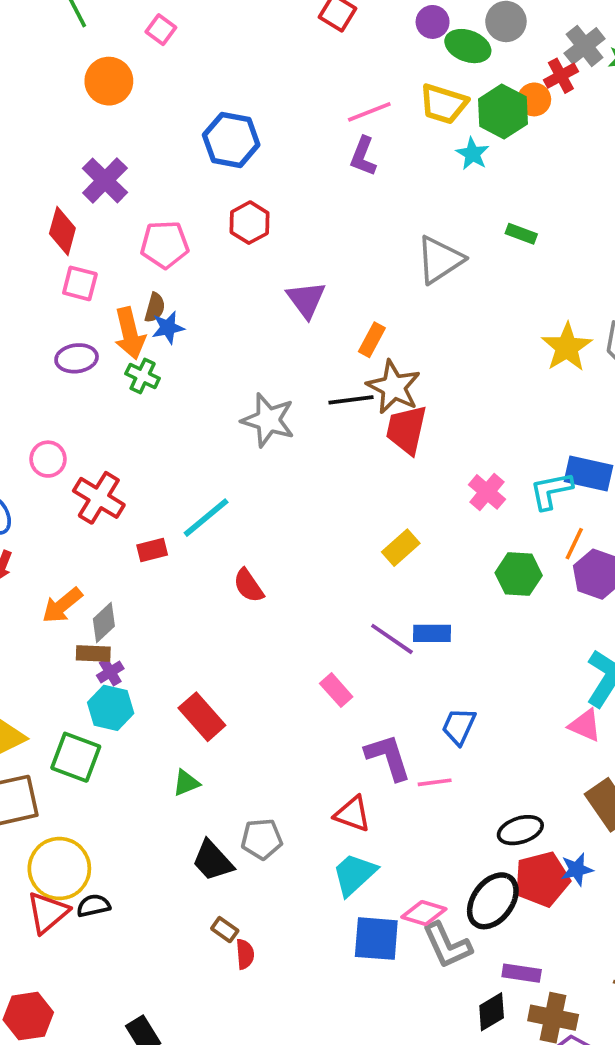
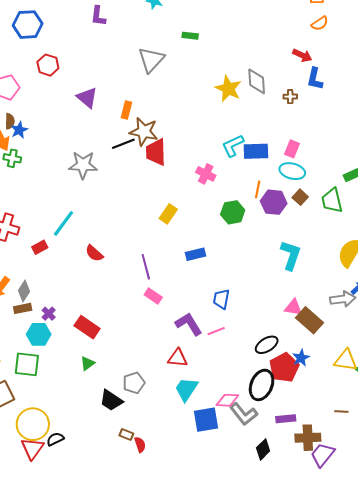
cyan L-shape: (551, 491) -> (233, 146), moved
purple line: (392, 639) -> (146, 267), moved, turned 55
purple cross: (110, 672) -> (49, 314), moved
pink triangle: (585, 725) -> (293, 307), moved
black diamond: (492, 1012) -> (263, 449), moved

